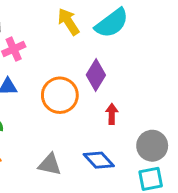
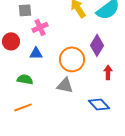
gray triangle: (50, 164) -> (65, 85), moved

